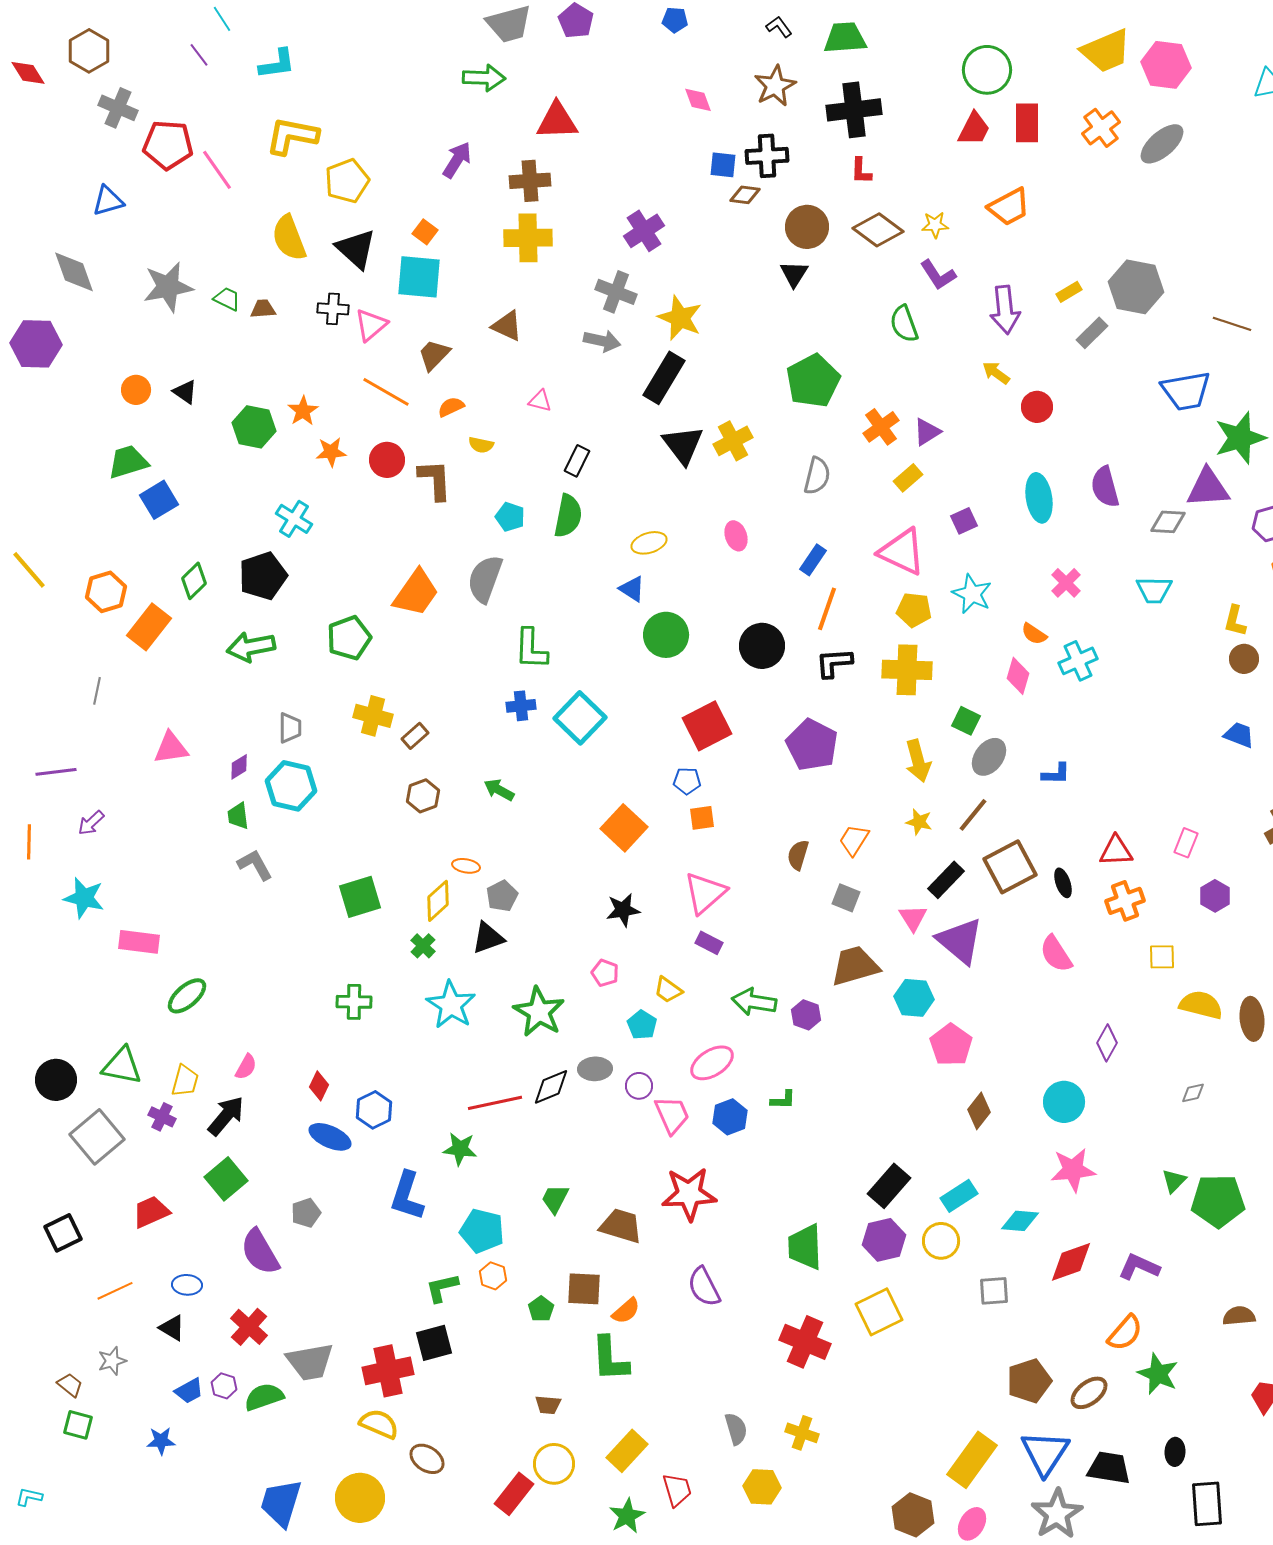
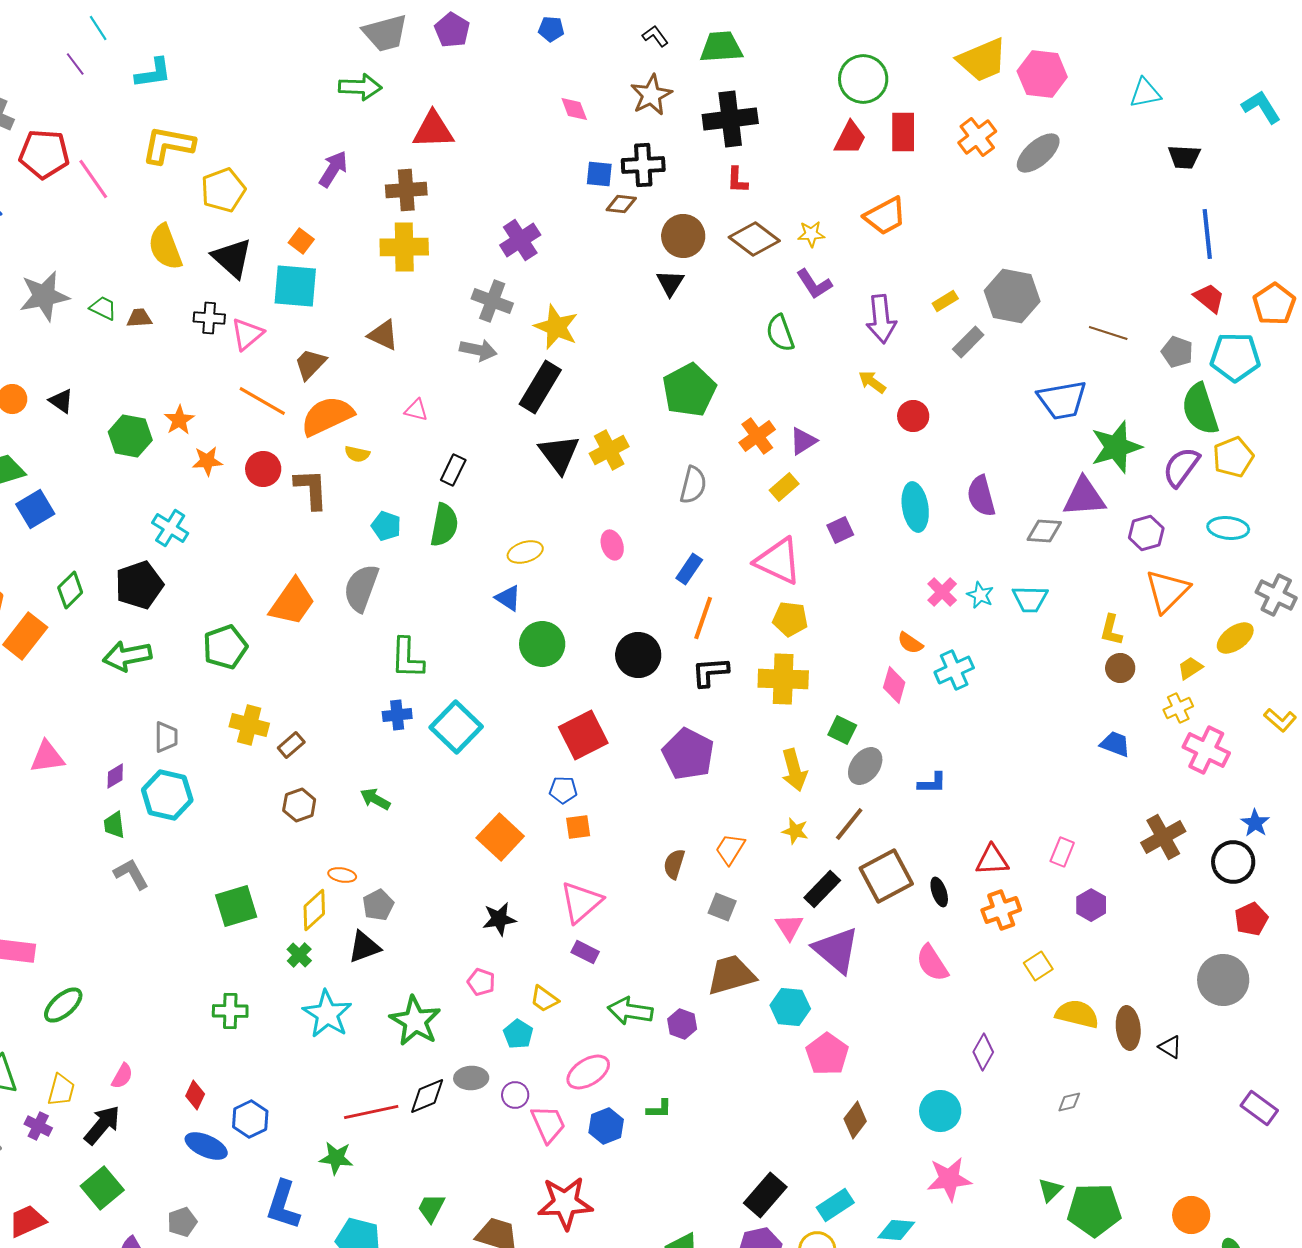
orange semicircle: (451, 407) -> (327, 416), size x2.0
cyan star: (972, 594) -> (980, 595), moved, size x0.7
yellow square: (1162, 957) -> (1038, 966), turned -32

